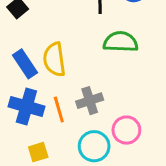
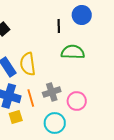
pink circle: (126, 130) -> (77, 101), moved
yellow square: (38, 152) -> (16, 117), moved

